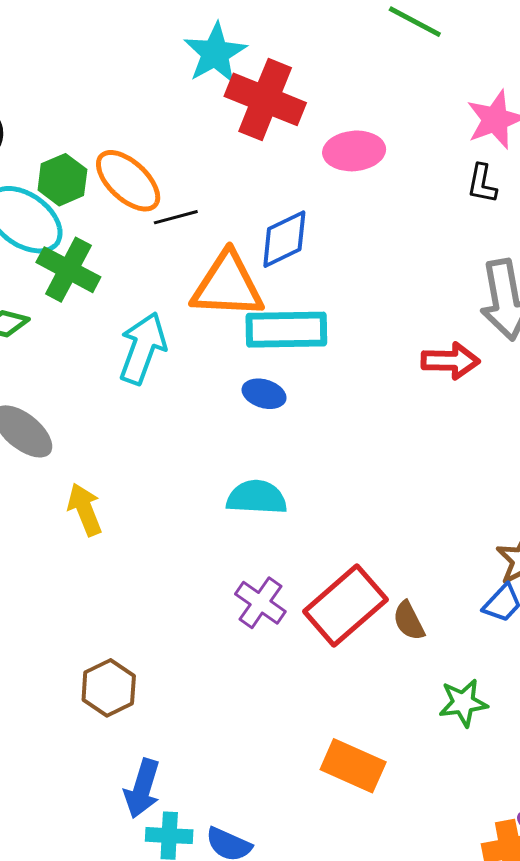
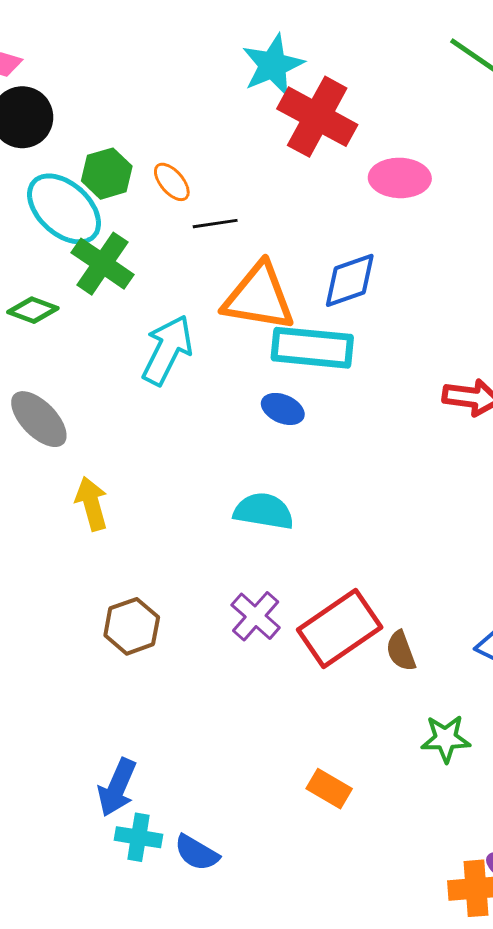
orange ellipse: (128, 181) -> (172, 182), size x0.6
blue diamond: (284, 239) -> (350, 280), moved
brown hexagon: (109, 688) -> (132, 626), moved
orange rectangle: (353, 766) -> (329, 789), size x0.7

